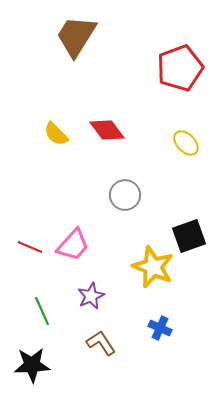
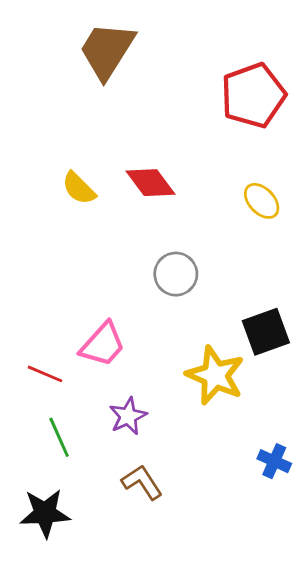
red line: (30, 247) -> (45, 374), moved
blue cross: (160, 328) -> (274, 461), moved

